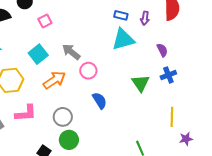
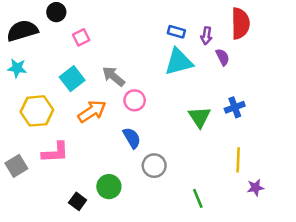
purple semicircle: (162, 50) -> (223, 57), moved
blue semicircle: (100, 101) -> (132, 138), moved
gray circle: (63, 117) -> (154, 166), moved

